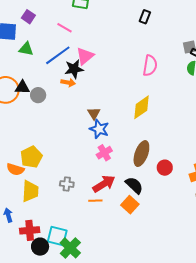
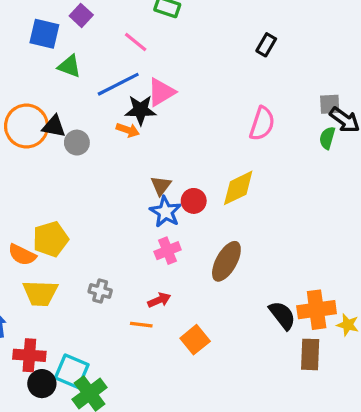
red circle: (165, 168) -> (194, 201), moved
red arrow: (104, 184) -> (159, 300), size x0.6
black semicircle: (134, 185) -> (282, 315), moved
yellow trapezoid: (30, 191) -> (40, 293), turned 80

